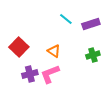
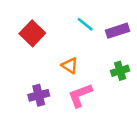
red square: (19, 47) -> (32, 33), moved
pink L-shape: (50, 74) -> (80, 95), moved

